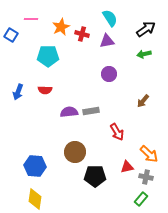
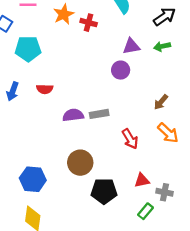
purple triangle: (107, 41) -> (131, 46), moved
cyan pentagon: (48, 56) -> (28, 49), moved
orange arrow: (149, 154) -> (168, 133), moved
green rectangle: (141, 199) -> (146, 211), moved

